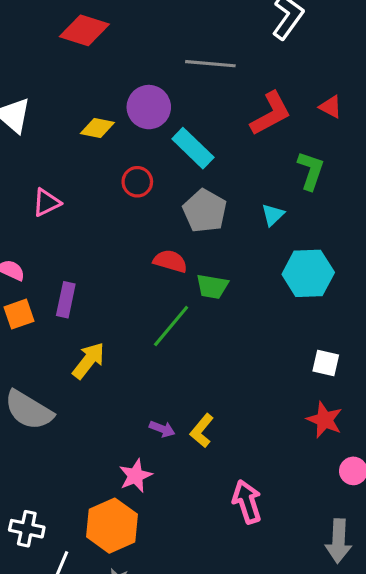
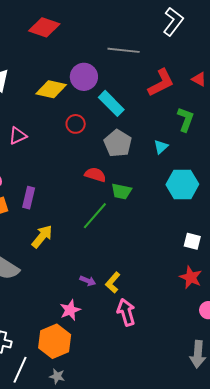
yellow diamond: (97, 128) -> (51, 89), size x1.4
pink arrow: (247, 502) -> (126, 312), moved

